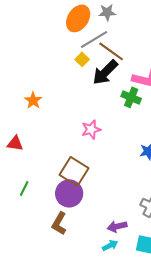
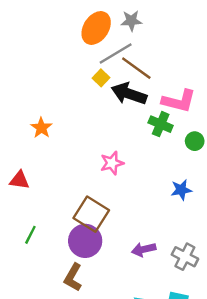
black arrow: (105, 72) -> (129, 94), turned 64
purple arrow: (117, 226) -> (144, 249), moved

